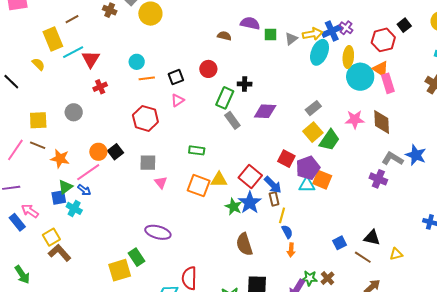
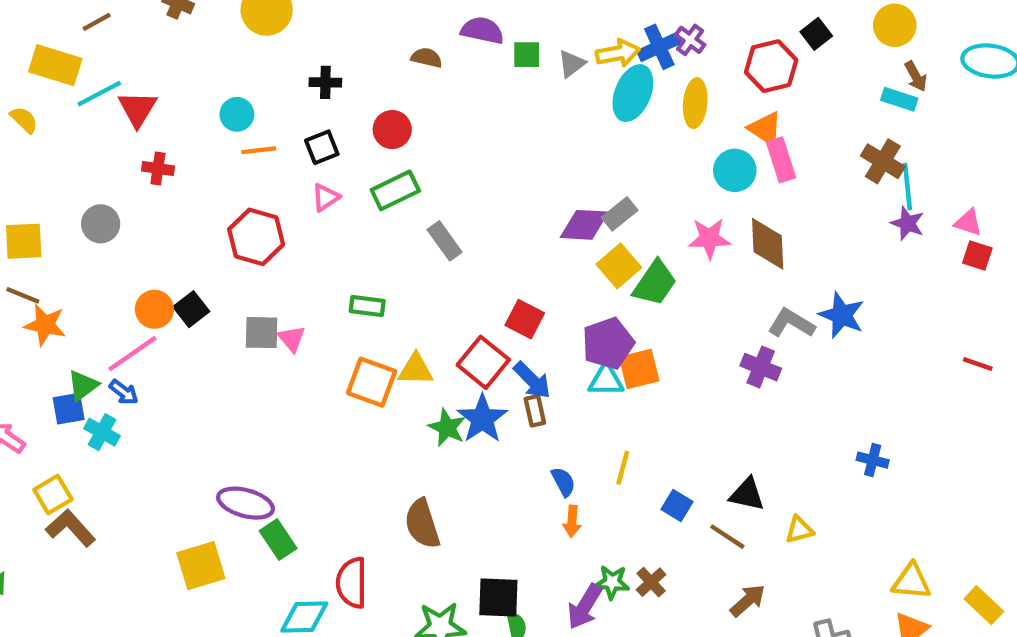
yellow rectangle: (53, 39) -> (55, 65), turned -50
cyan circle: (360, 77) -> (735, 170), moved, size x0.7
black cross: (245, 84) -> (325, 82), moved
red cross: (100, 87) -> (158, 168), turned 32
green rectangle: (225, 98) -> (395, 190), moved, turned 40
purple diamond: (265, 111) -> (584, 225), moved
orange star: (60, 159) -> (45, 325), moved
red square: (286, 159) -> (525, 319), moved
orange square: (322, 180) -> (639, 369), turned -36
pink triangle: (161, 182) -> (292, 339), moved
yellow line: (282, 215) -> (623, 468), moved
purple ellipse: (158, 232) -> (246, 503), moved
blue square: (340, 243) -> (677, 506), turned -32
brown semicircle: (244, 244) -> (422, 524), moved
green rectangle: (136, 257) -> (278, 540), moved

